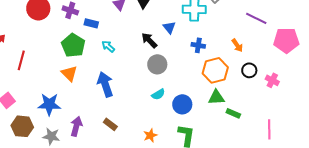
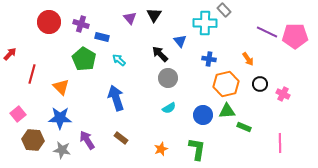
pink pentagon: (286, 40) -> (295, 36), moved
orange triangle: (69, 73) -> (61, 87), moved
blue circle: (182, 104) -> (203, 115), moved
purple arrow: (76, 126) -> (87, 140), turned -48

